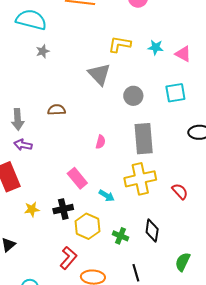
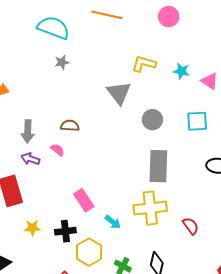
pink semicircle: (101, 142) -> (57, 150), moved, turned -72

